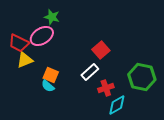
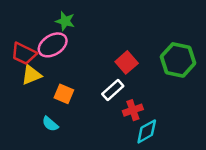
green hexagon: (142, 77) -> (178, 60), moved
cyan semicircle: (48, 86) -> (50, 124), moved

